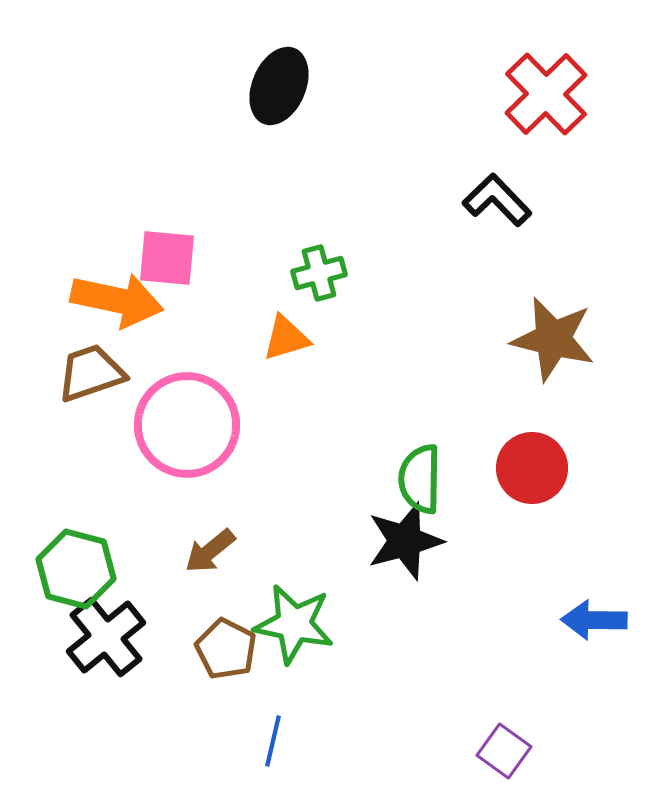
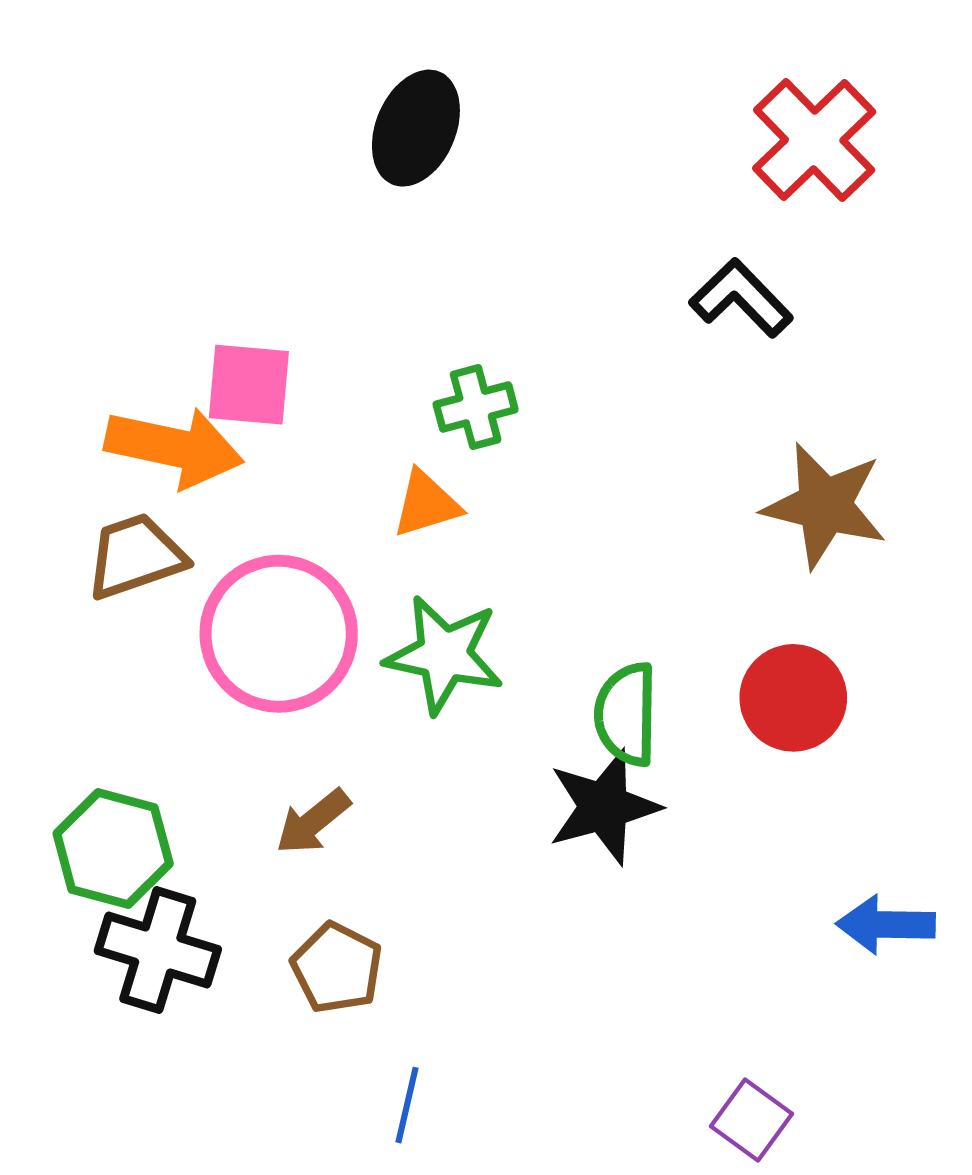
green star: (294, 624) -> (444, 655), moved
black cross: (106, 637) -> (158, 950), turned -34

